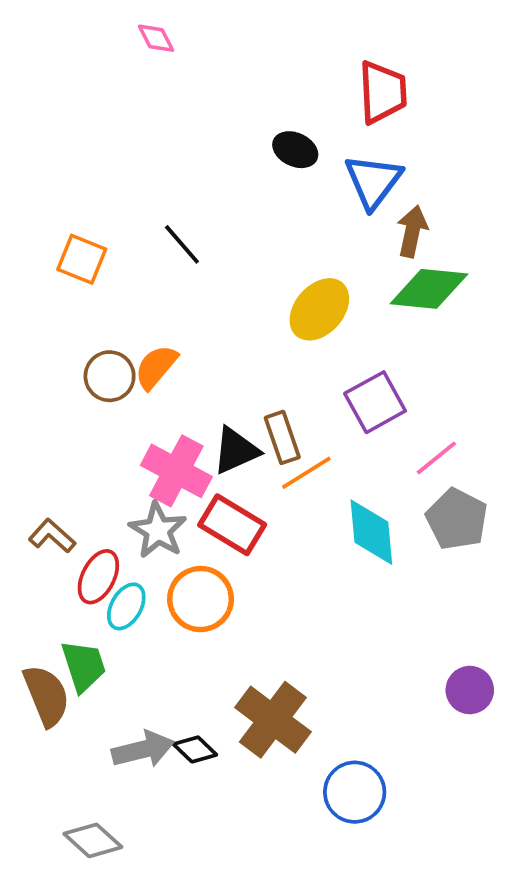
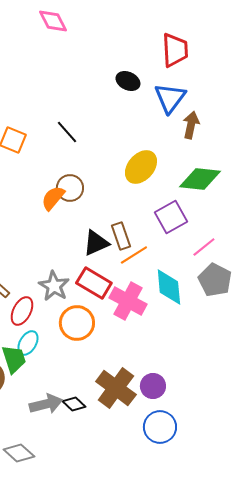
pink diamond: (156, 38) -> (53, 21), size x1.4
green diamond: (429, 289) -> (200, 179), moved
brown circle: (110, 376) -> (70, 188), moved
pink cross: (176, 471) -> (128, 301), moved
cyan ellipse: (126, 606) -> (28, 343), moved
purple circle: (470, 690) -> (153, 386), moved

